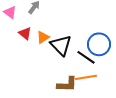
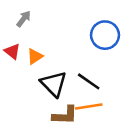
blue circle: (99, 44) -> (105, 35), moved
black triangle: (61, 45) -> (54, 84), moved

